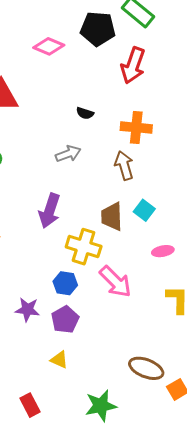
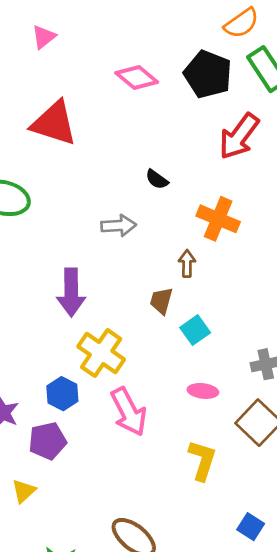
brown arrow: (124, 165) -> (187, 263), size x0.7
purple arrow: (50, 211) -> (71, 292), turned -36
brown trapezoid: (112, 217) -> (161, 301), moved, size x0.7
yellow triangle: (59, 360) -> (24, 491), turned 36

